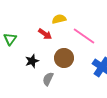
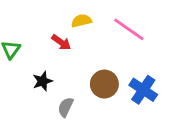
pink line: (84, 36) -> (129, 29), moved
brown circle: (64, 58) -> (104, 84), moved

